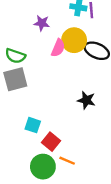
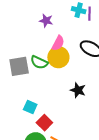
yellow circle: (74, 40) -> (58, 57), moved
green semicircle: (15, 56) -> (39, 62), moved

